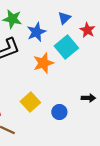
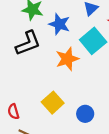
blue star: (36, 32) -> (59, 24), turned -30

